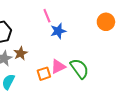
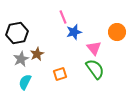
orange circle: (106, 22) -> (117, 32), moved
pink triangle: (58, 67) -> (94, 48), moved, turned -42

